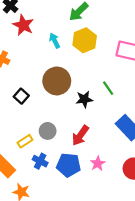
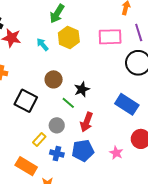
brown circle: (57, 81) -> (54, 79), size x0.7
green line: (108, 88) -> (68, 103), moved
black square: (21, 96) -> (26, 101), size x1.6
pink star: (98, 164) -> (116, 153), moved

